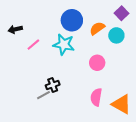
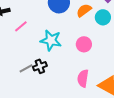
cyan star: (64, 45) -> (51, 40), moved
gray line: (44, 95) -> (26, 68), moved

